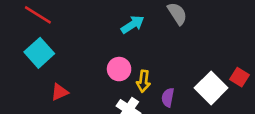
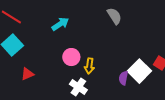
cyan arrow: (133, 24) -> (60, 24), moved
purple semicircle: (168, 97) -> (123, 78), moved

